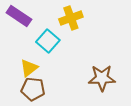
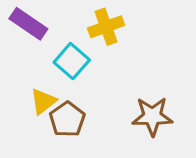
brown pentagon: (33, 89) -> (67, 119), moved, turned 30

